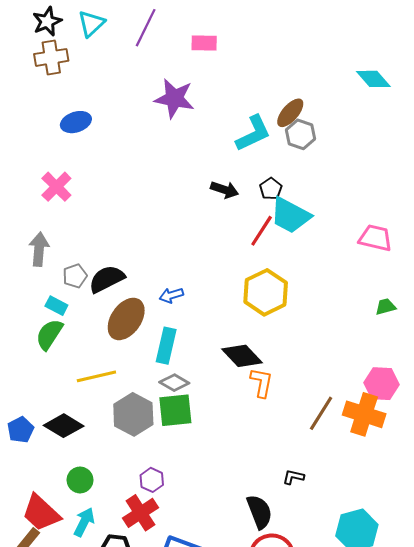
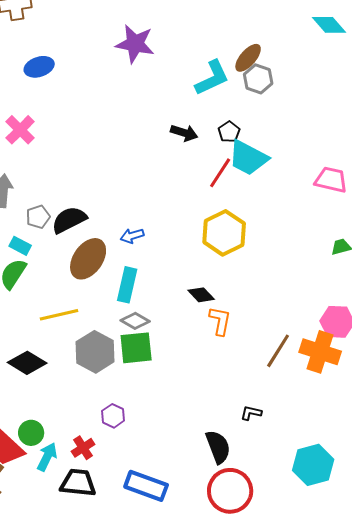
black diamond: (242, 356) -> (201, 295), size x0.7
green circle: (80, 480) -> (31, 433), moved
red cross: (141, 513) -> (83, 448), moved, size x0.7

